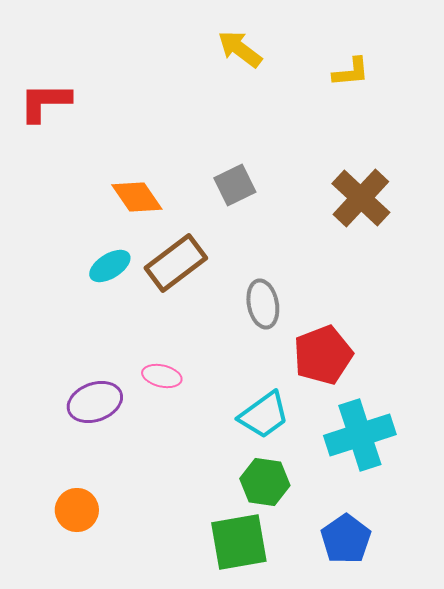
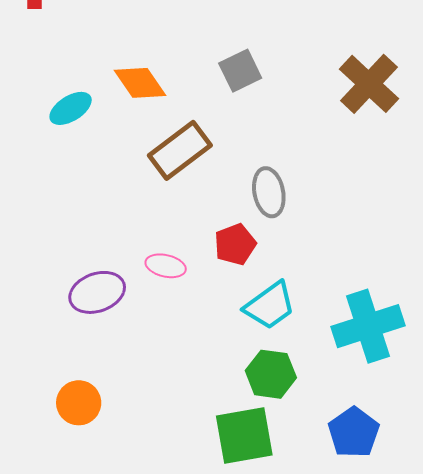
cyan ellipse: (110, 266) -> (71, 108), moved
red pentagon: (323, 355) -> (235, 244), moved, size x0.7

